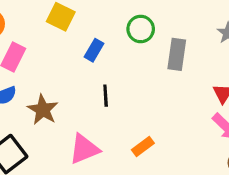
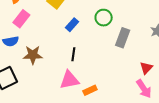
brown star: (43, 110) -> (33, 55), turned 30
pink triangle: (84, 149) -> (69, 80), moved

